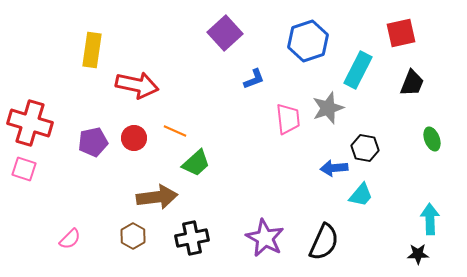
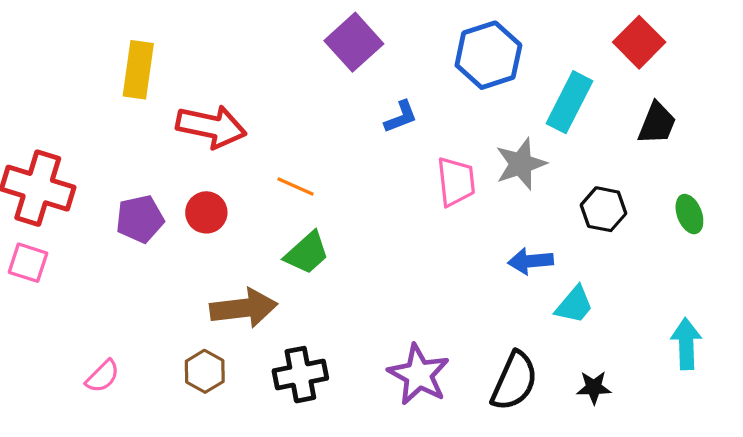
red square: (401, 33) -> (639, 42), turned -32
orange line: (175, 131) -> (296, 186), moved
black hexagon: (365, 148) -> (604, 209), moved
black star: (418, 254) -> (594, 388), moved

